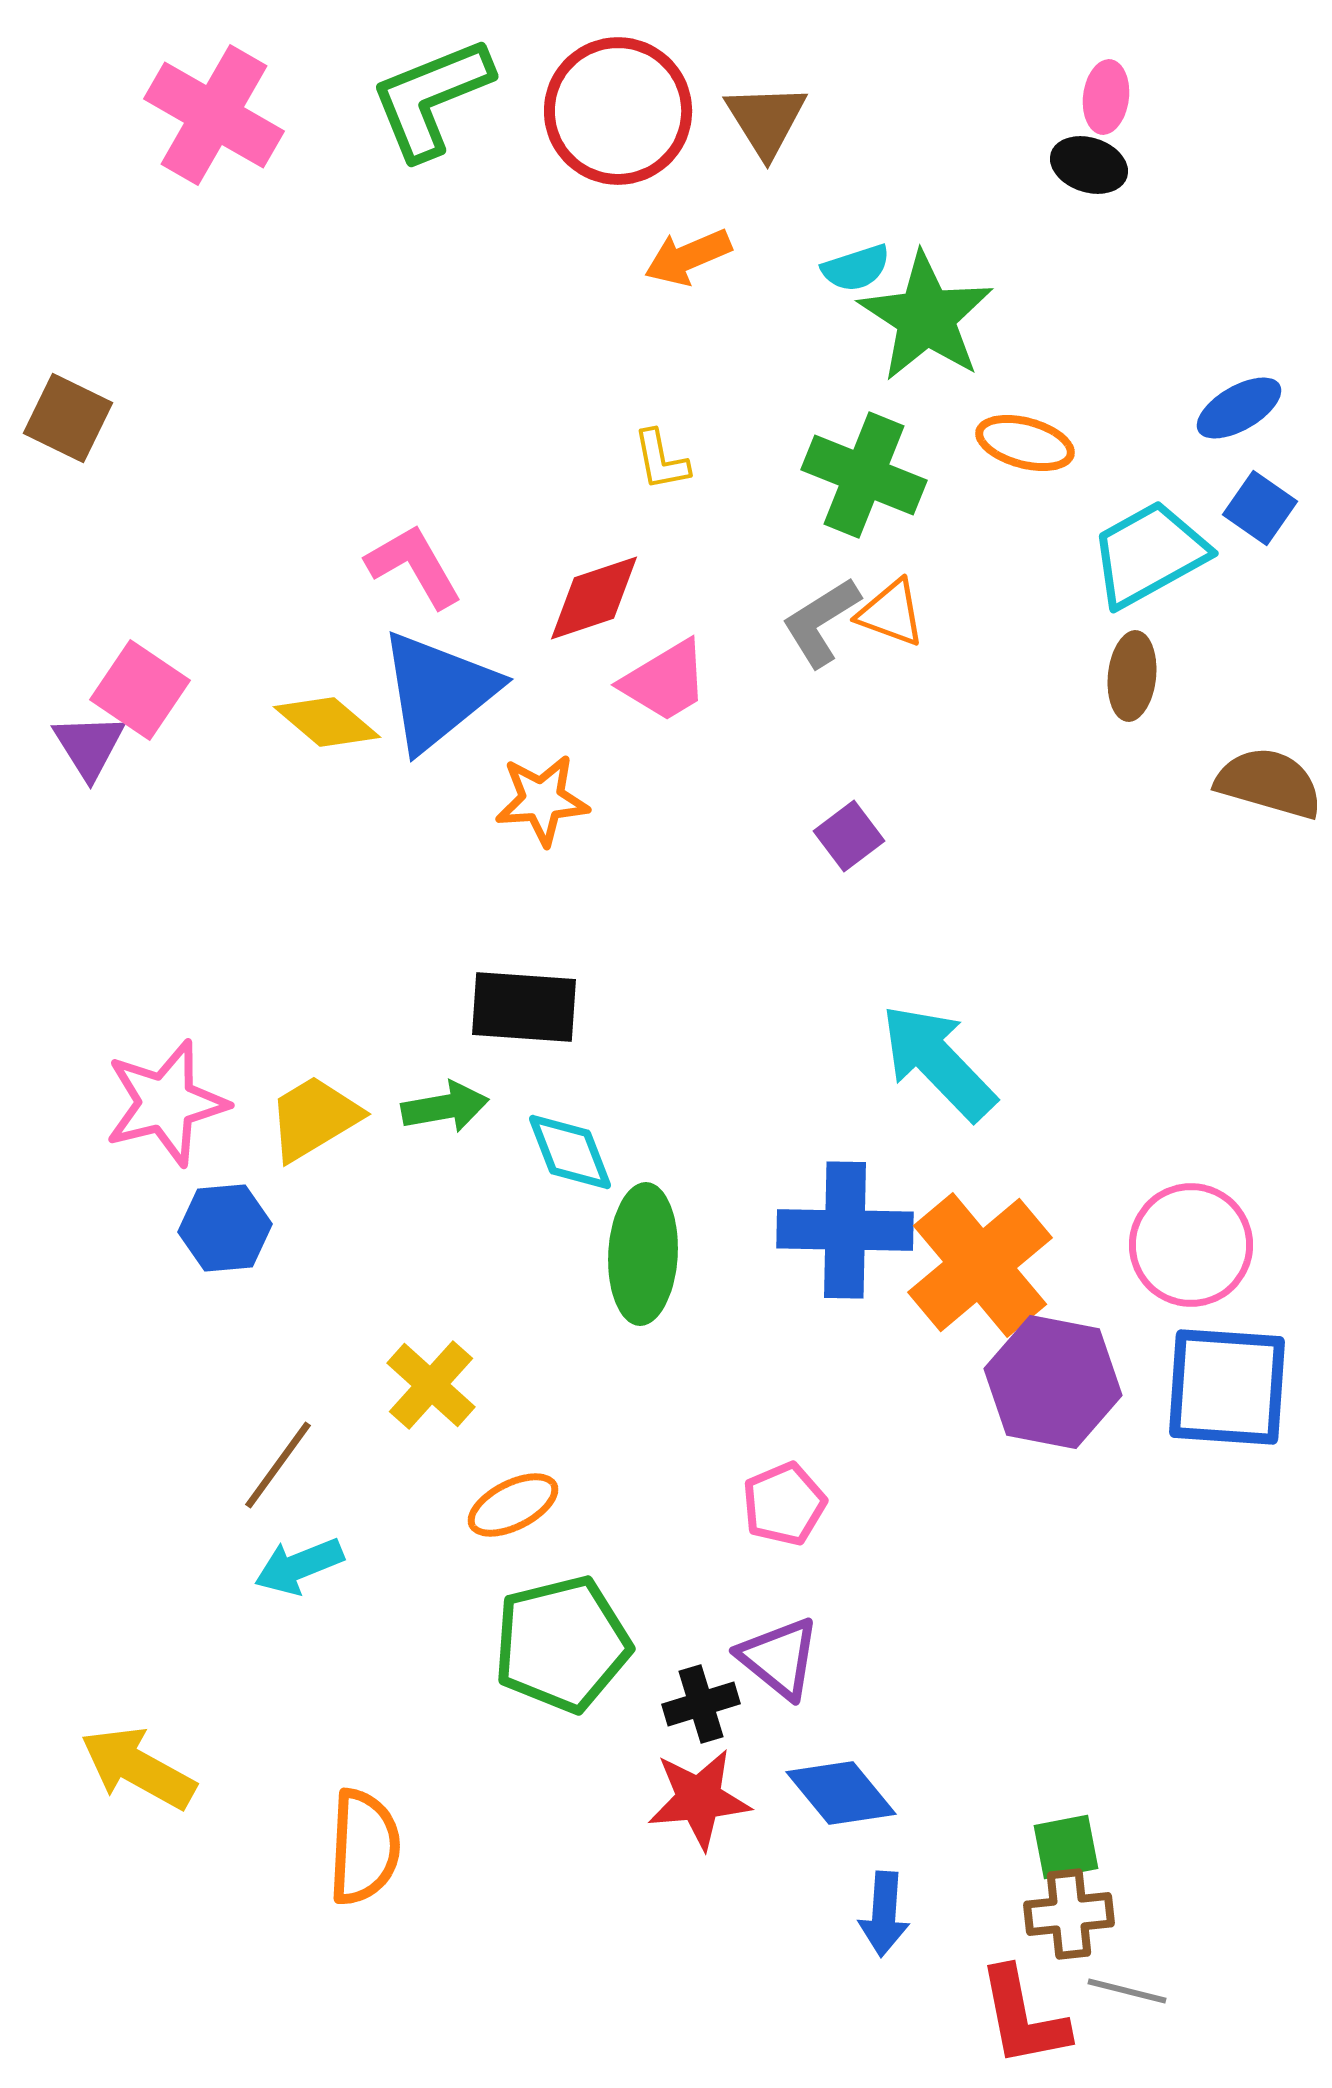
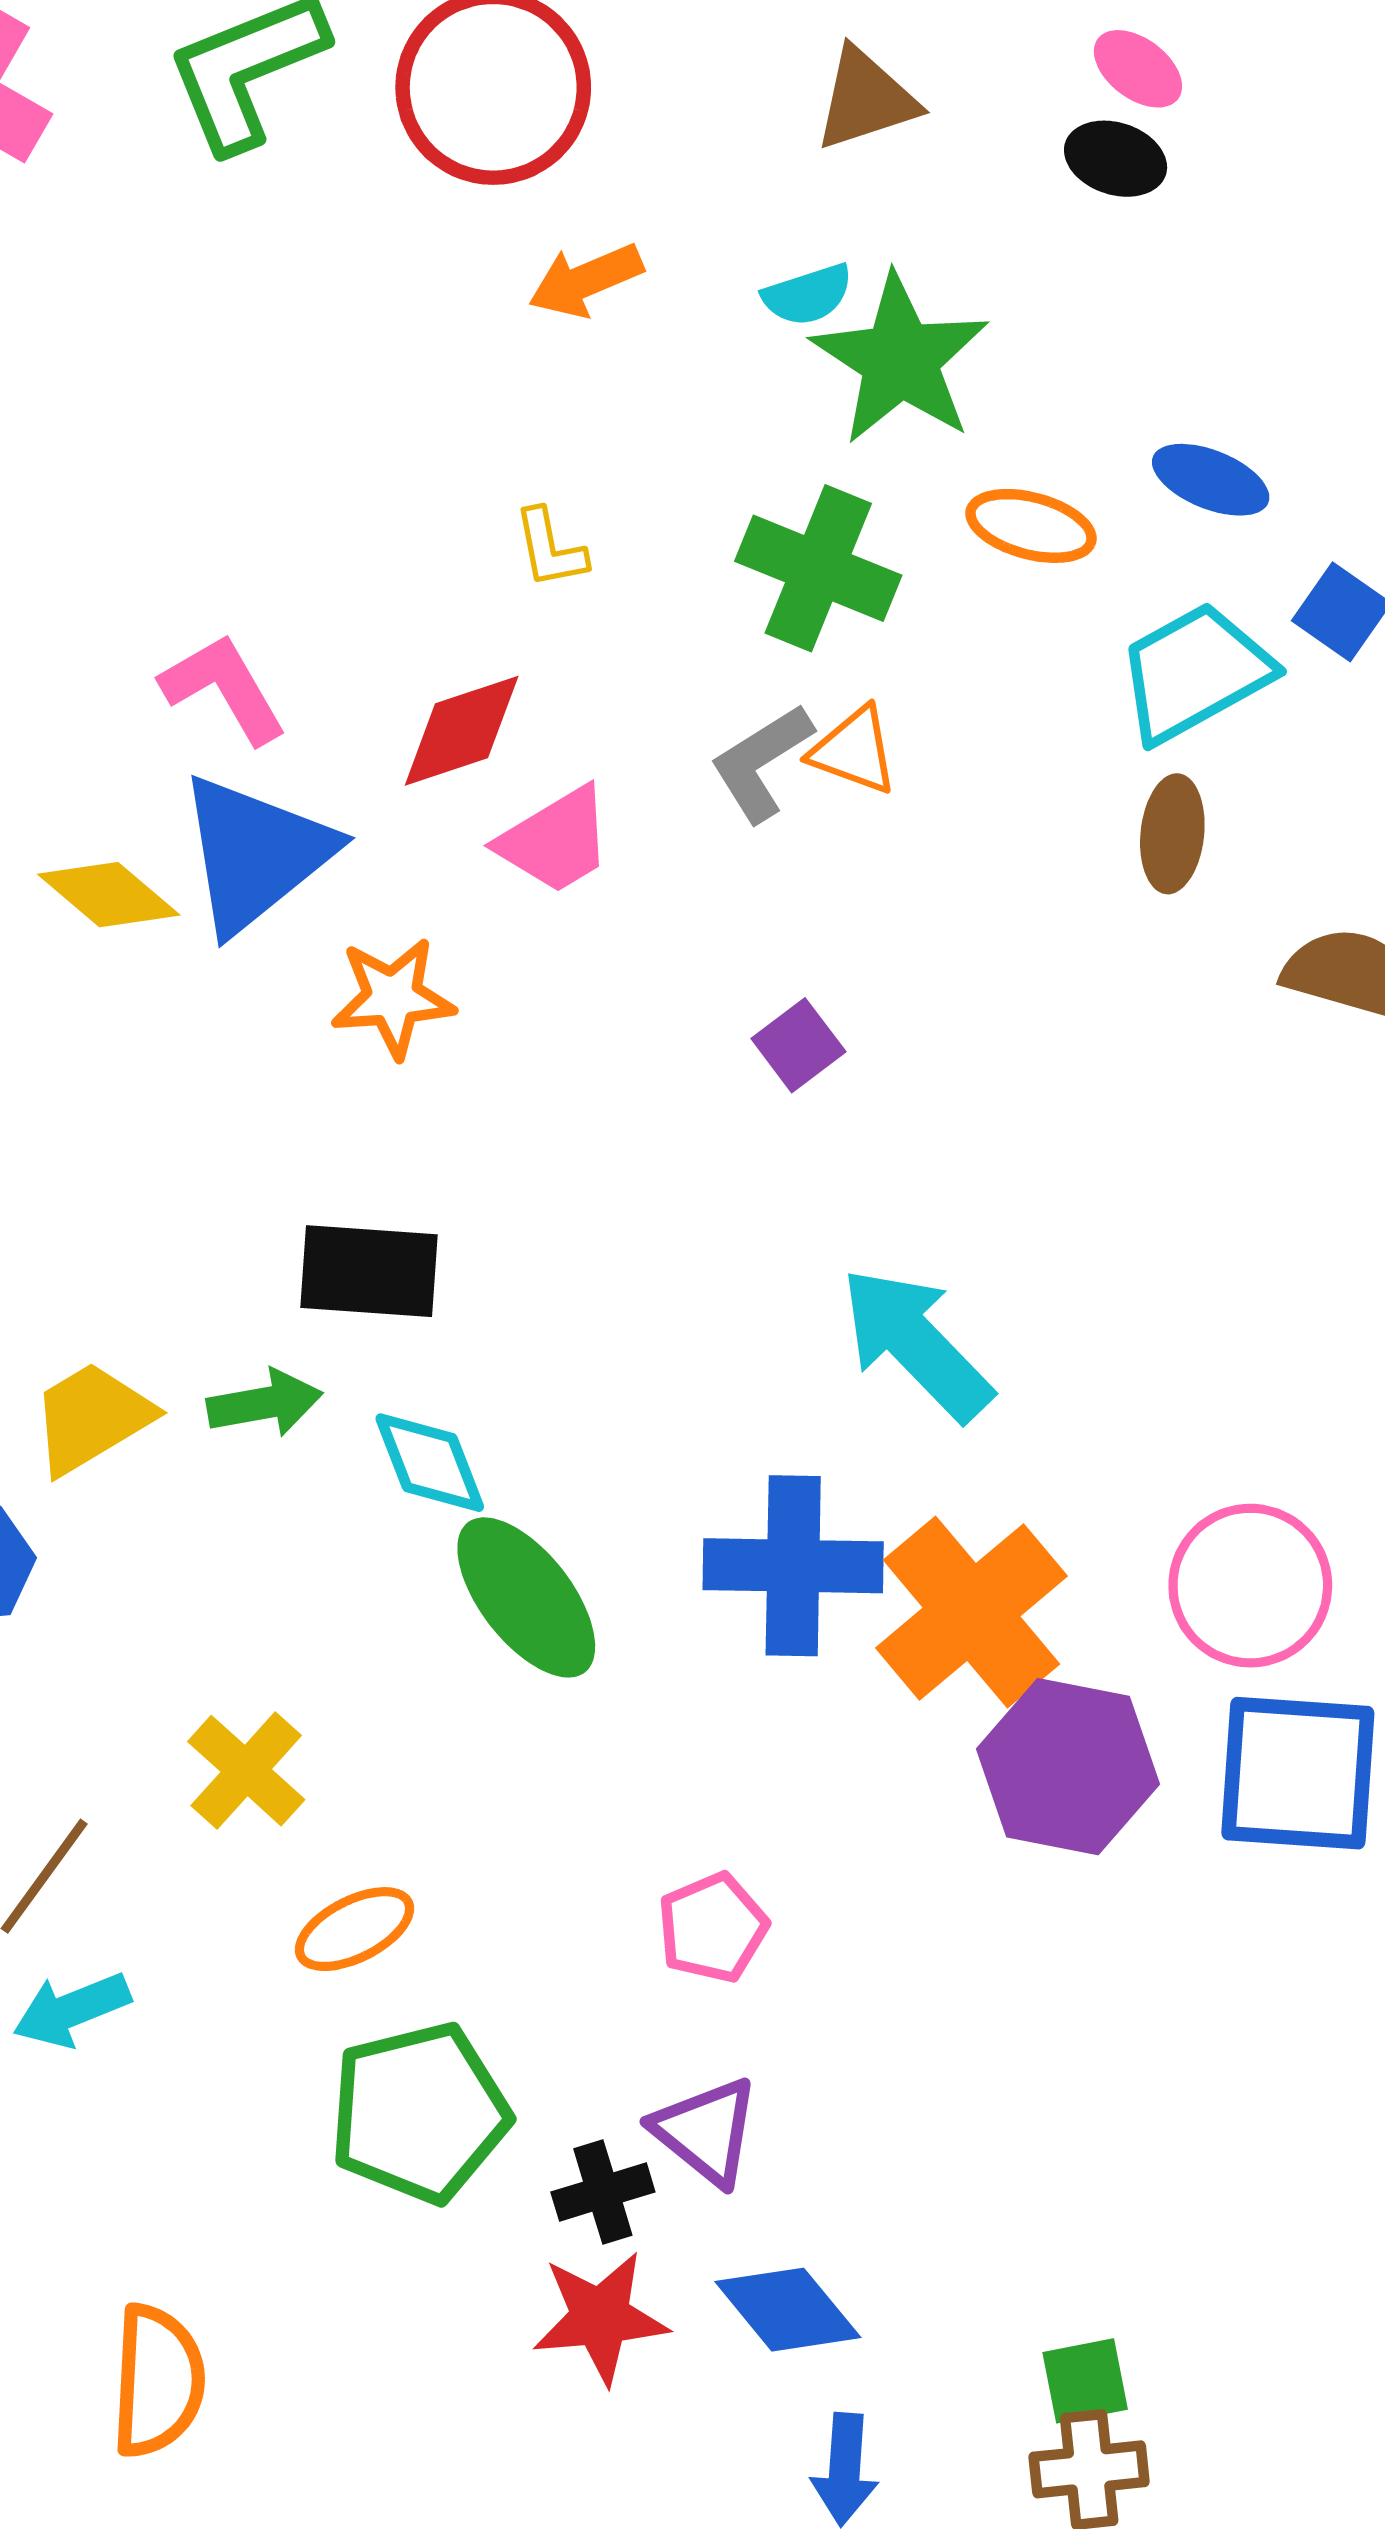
pink ellipse: (1106, 97) -> (1138, 69), turned -60
brown triangle: (766, 120) -> (866, 99), moved, turned 44
blue ellipse: (1239, 408) -> (1211, 480), moved, turned 52
green ellipse: (643, 1254) -> (526, 1597), turned -41

